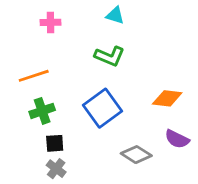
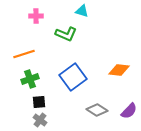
green L-shape: (110, 56) -> (66, 34), moved
purple semicircle: (177, 139) -> (129, 111), moved, turned -72

